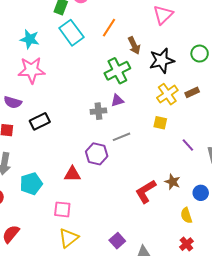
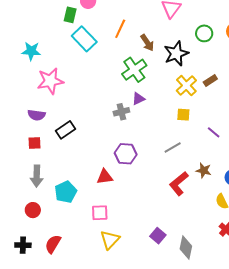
cyan star: (30, 39) -> (31, 51), moved
green circle: (200, 54) -> (204, 33), moved
gray line: (121, 137) -> (173, 148), moved

